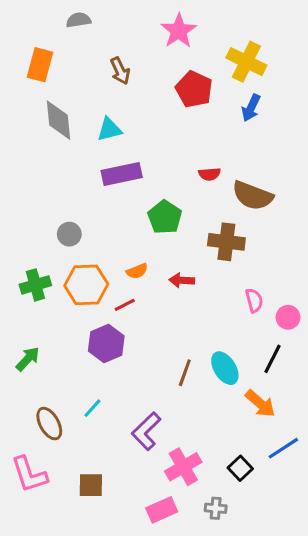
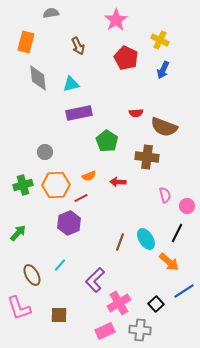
yellow cross: (246, 62) -> (160, 40), size x0.7
gray cross: (216, 508) -> (140, 330), size x1.5

